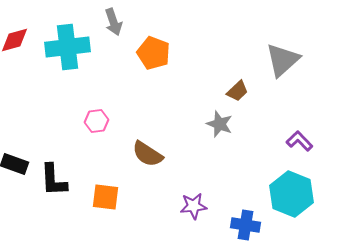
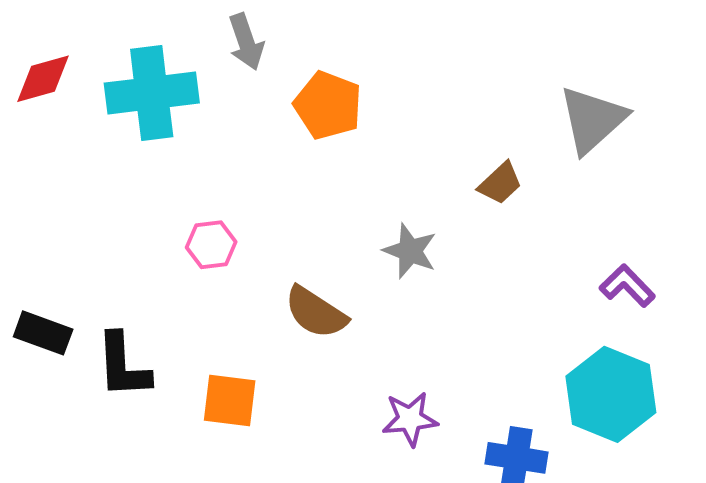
gray star: (220, 124) -> (410, 251), moved

